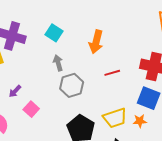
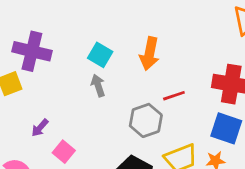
cyan square: (54, 33) -> (100, 55), moved
gray hexagon: (72, 85) -> (146, 120), moved

